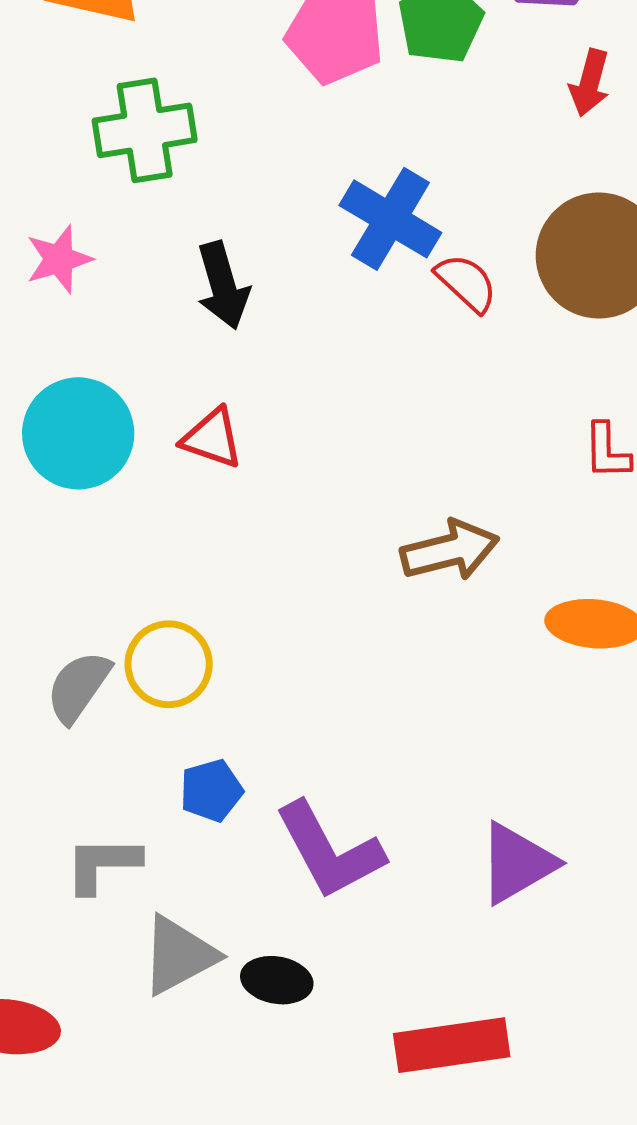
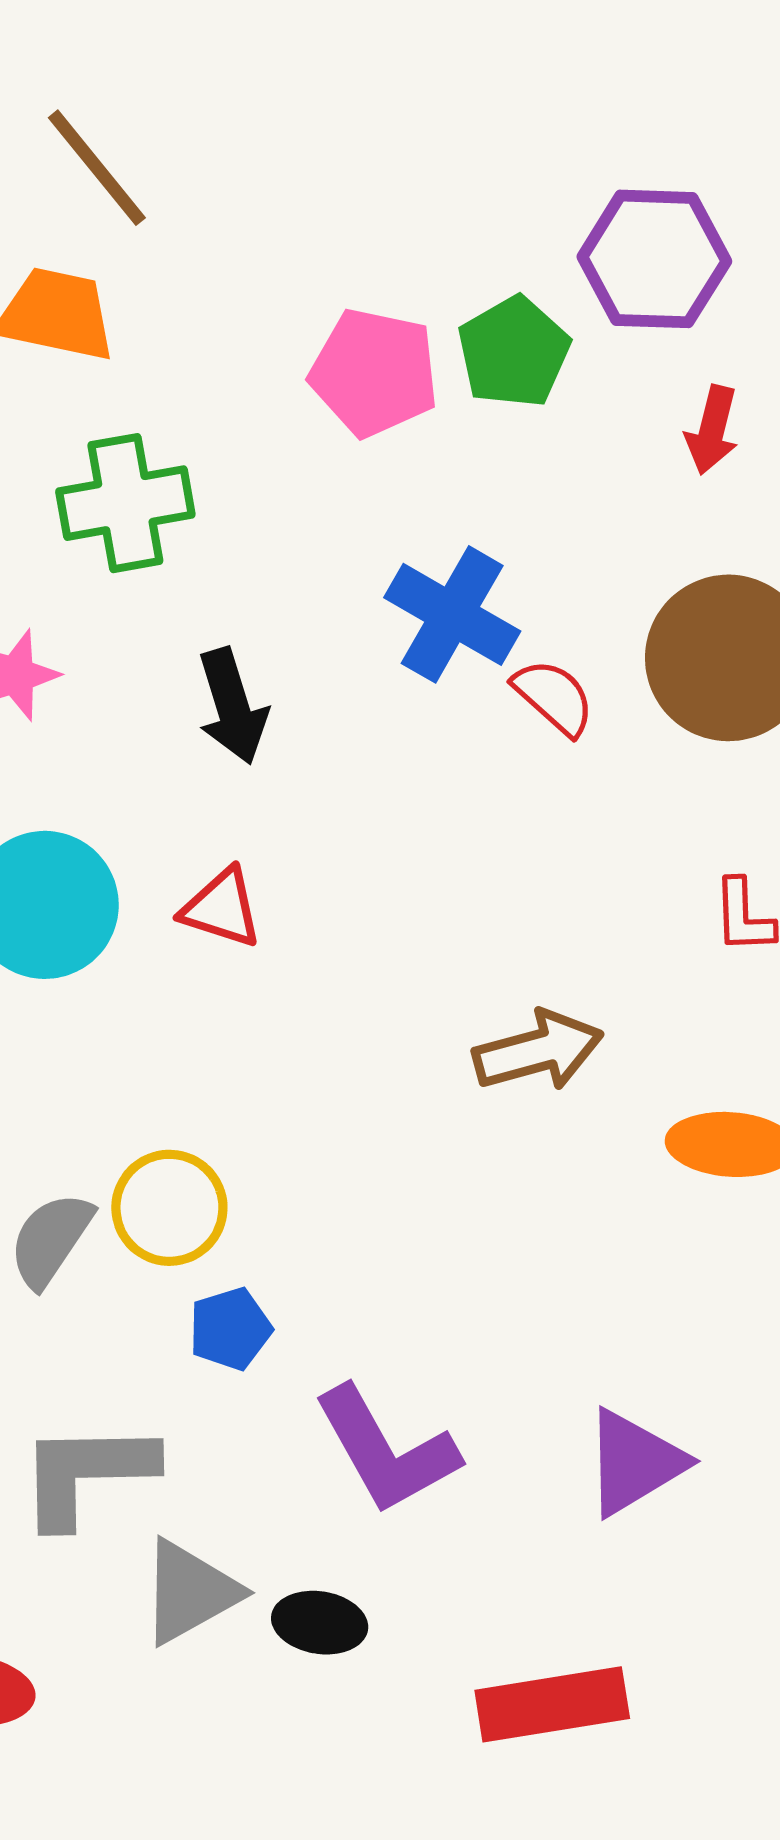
blue pentagon: (211, 791) -> (230, 1329), moved
gray L-shape: (102, 864) -> (87, 1473), size x1.4

